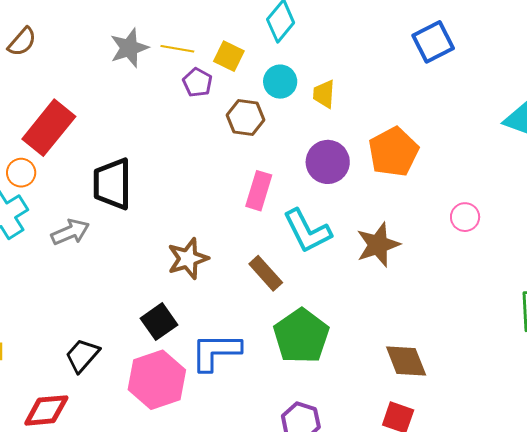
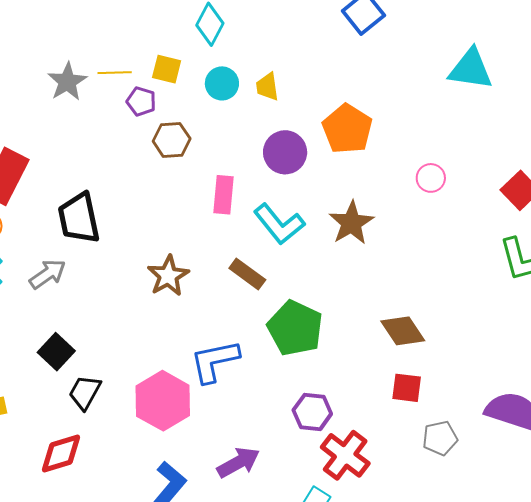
brown hexagon: (246, 118) -> (172, 140), moved
black square: (159, 322) -> (56, 352), moved

